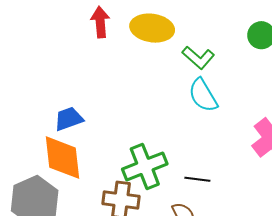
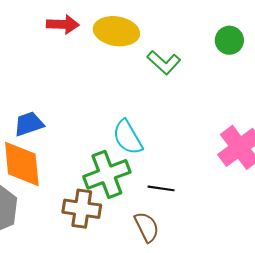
red arrow: (100, 22) -> (63, 24), turned 96
cyan semicircle: (203, 95) -> (128, 137), moved

